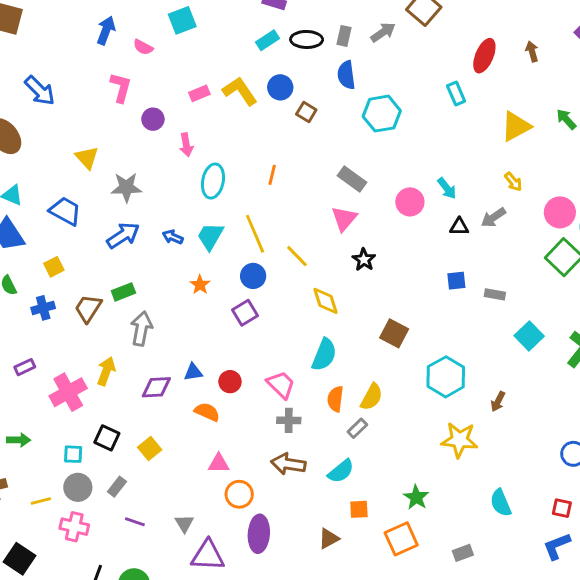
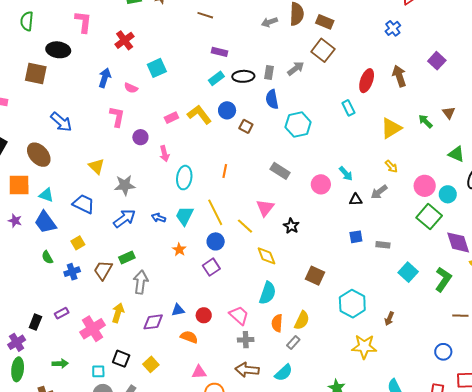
brown arrow: (532, 52) -> (399, 76), size x1.5
pink triangle: (344, 219) -> (265, 208), moved

